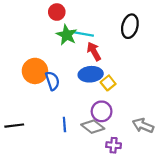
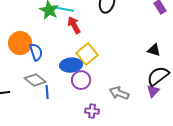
blue ellipse: (91, 74) -> (71, 65), moved
yellow square: (108, 83) -> (87, 54), size x1.5
gray diamond: (93, 127) -> (35, 80), moved

